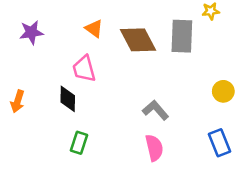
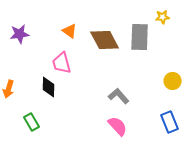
green rectangle: (79, 143) -> (32, 122), moved, turned -48
pink semicircle: (154, 148) -> (118, 126), turned -30

